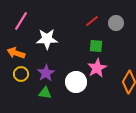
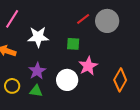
gray circle: (116, 23) -> (107, 21), size x1.5
green square: (96, 46) -> (73, 44), moved
yellow circle: (21, 74) -> (12, 86), moved

